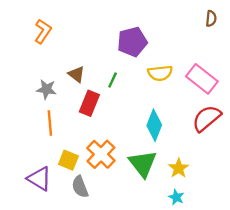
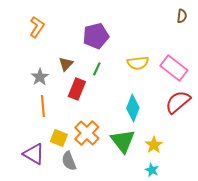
purple pentagon: (132, 42) -> (96, 36), moved
brown triangle: (77, 74) -> (66, 64), turned 35
gray star: (46, 89) -> (40, 77), turned 30

